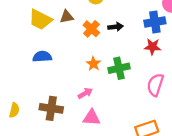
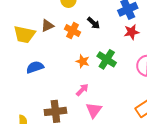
black arrow: (115, 27) -> (94, 23), turned 64
green cross: (119, 68) -> (107, 59), turned -30
pink triangle: (92, 118) -> (94, 110), turned -42

